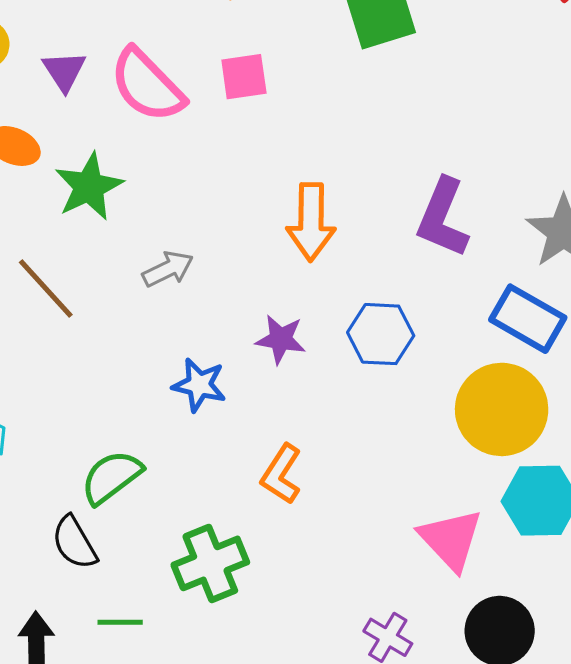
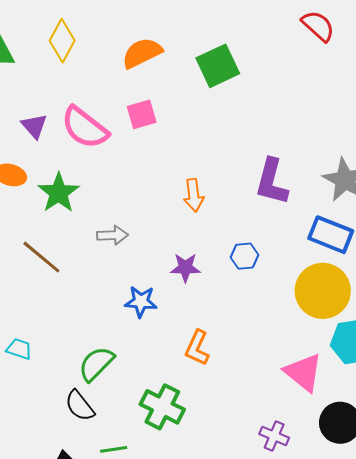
orange arrow: (311, 222) -> (194, 195), size x0.7
gray arrow: (168, 269) -> (112, 235), turned 32
blue hexagon: (381, 334) -> (245, 256), size x0.7
green cross: (210, 563) -> (162, 407), turned -33

